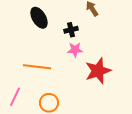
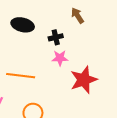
black ellipse: (39, 18) -> (23, 25), turned -45

